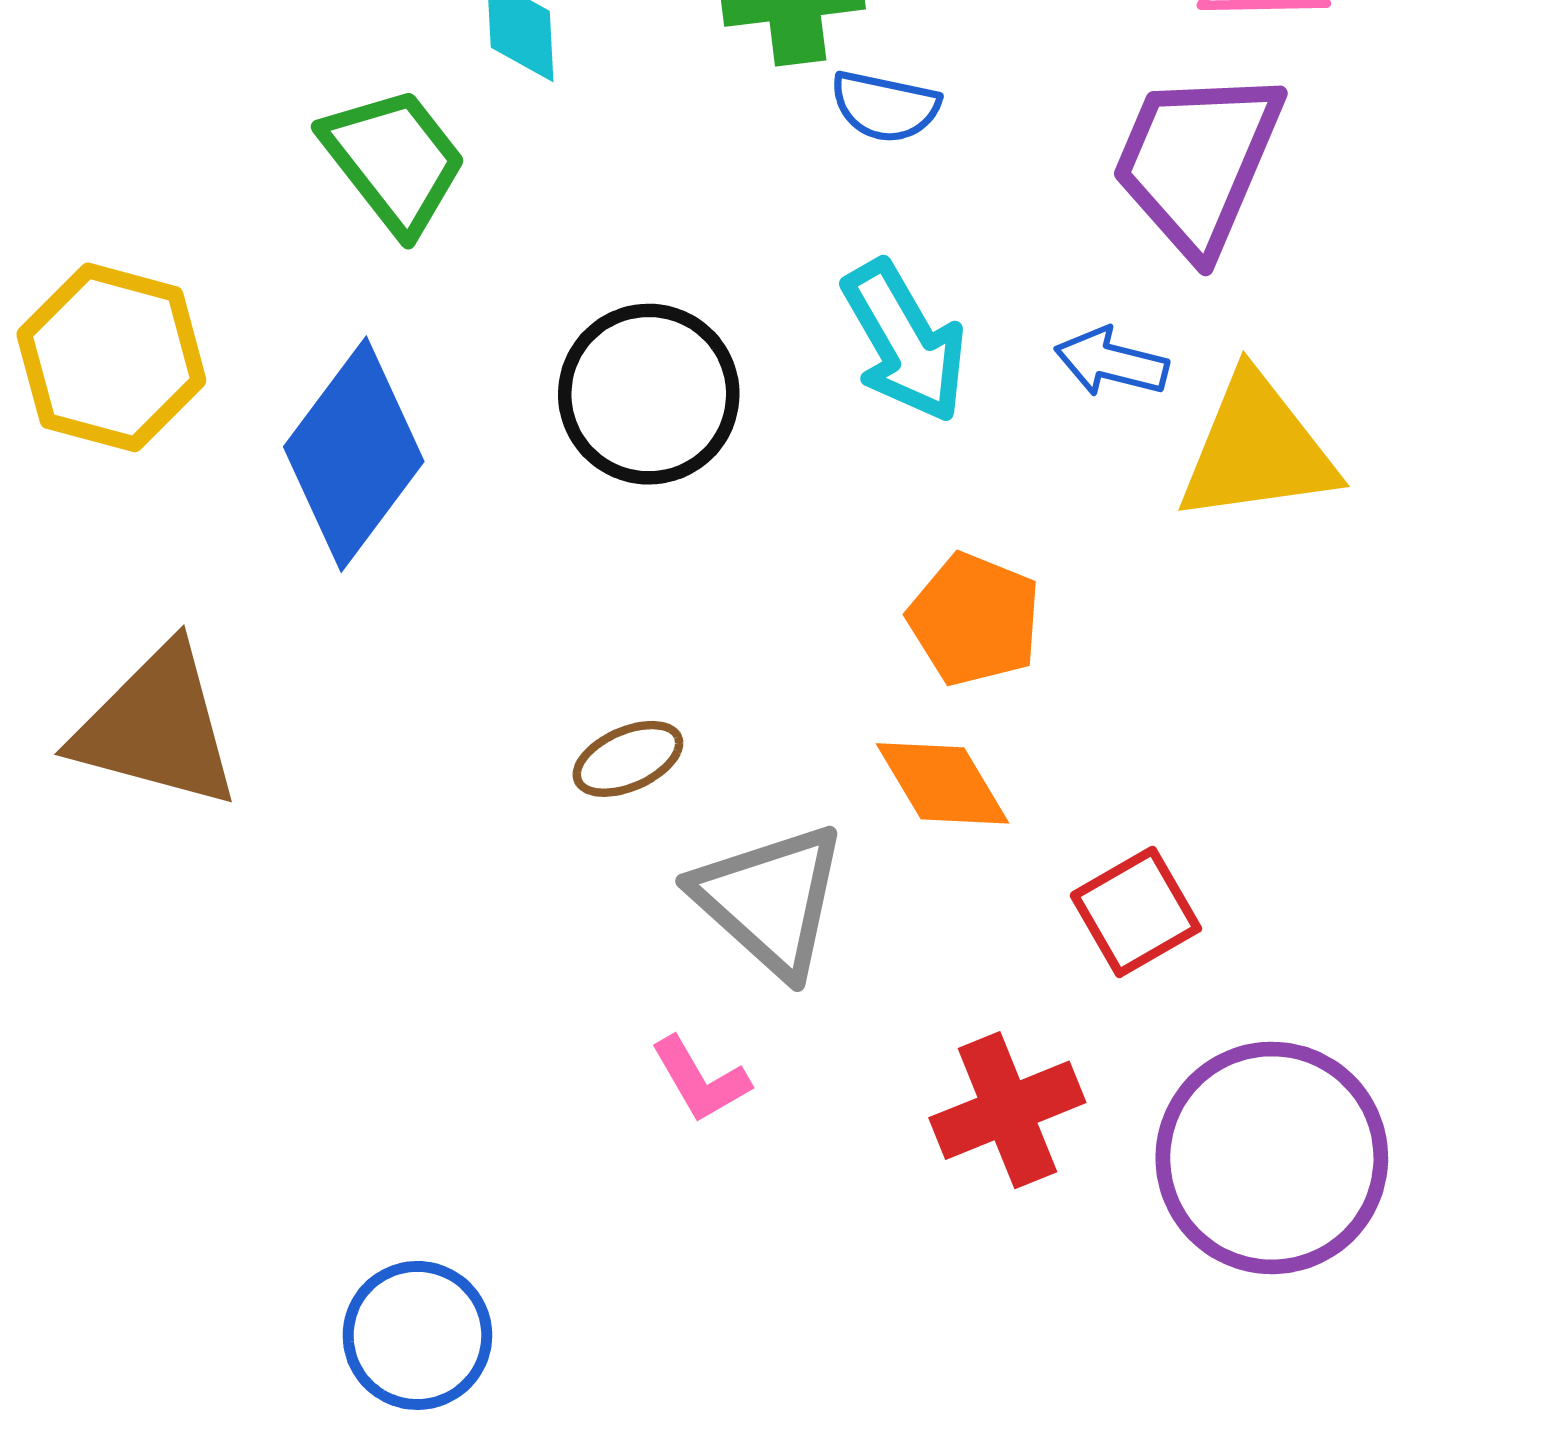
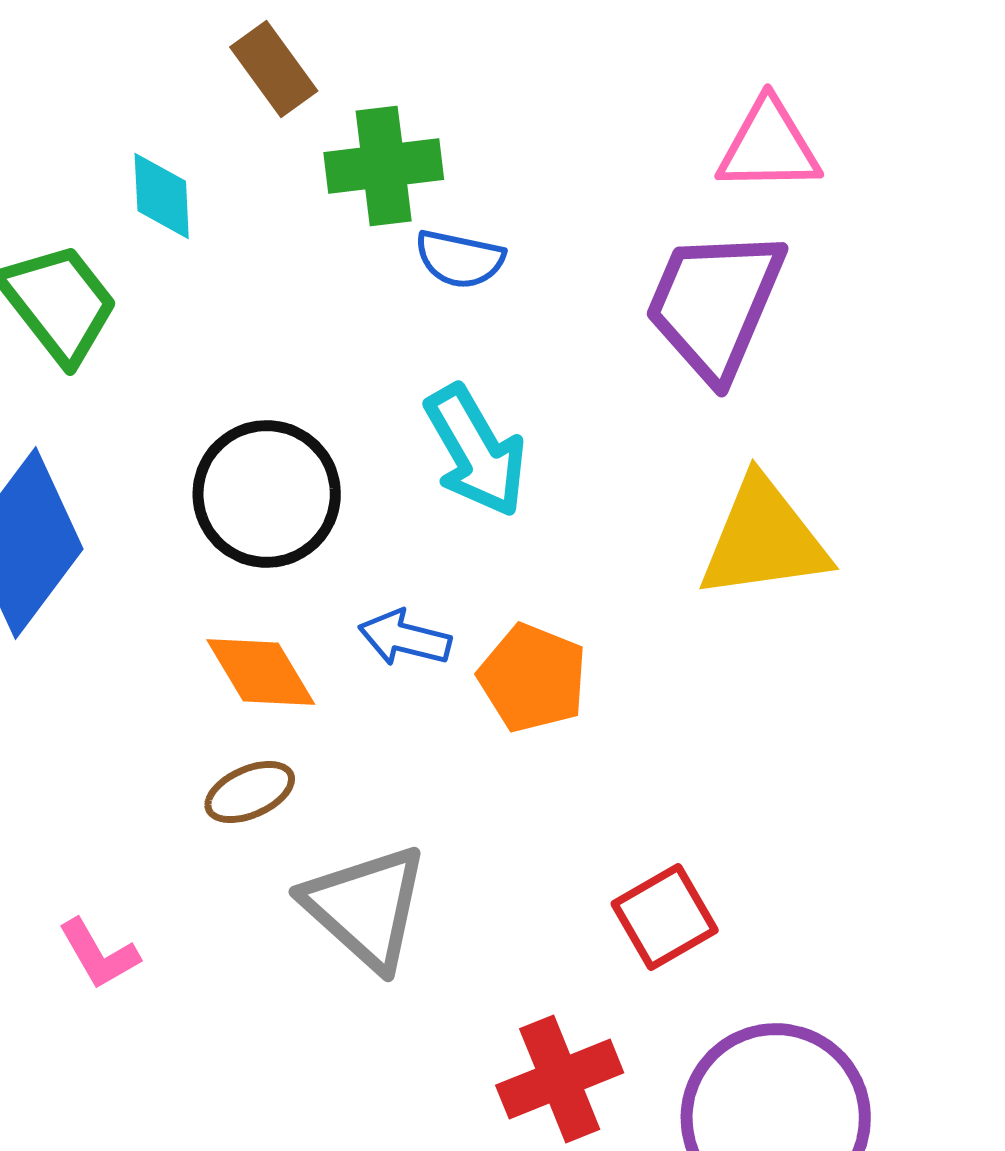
blue arrow: (1111, 362) -> (405, 638), moved
orange diamond: (943, 783) -> (261, 672), moved
pink L-shape: (700, 1080) -> (99, 954), moved

